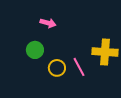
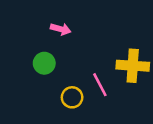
yellow circle: (57, 68) -> (72, 97), moved

